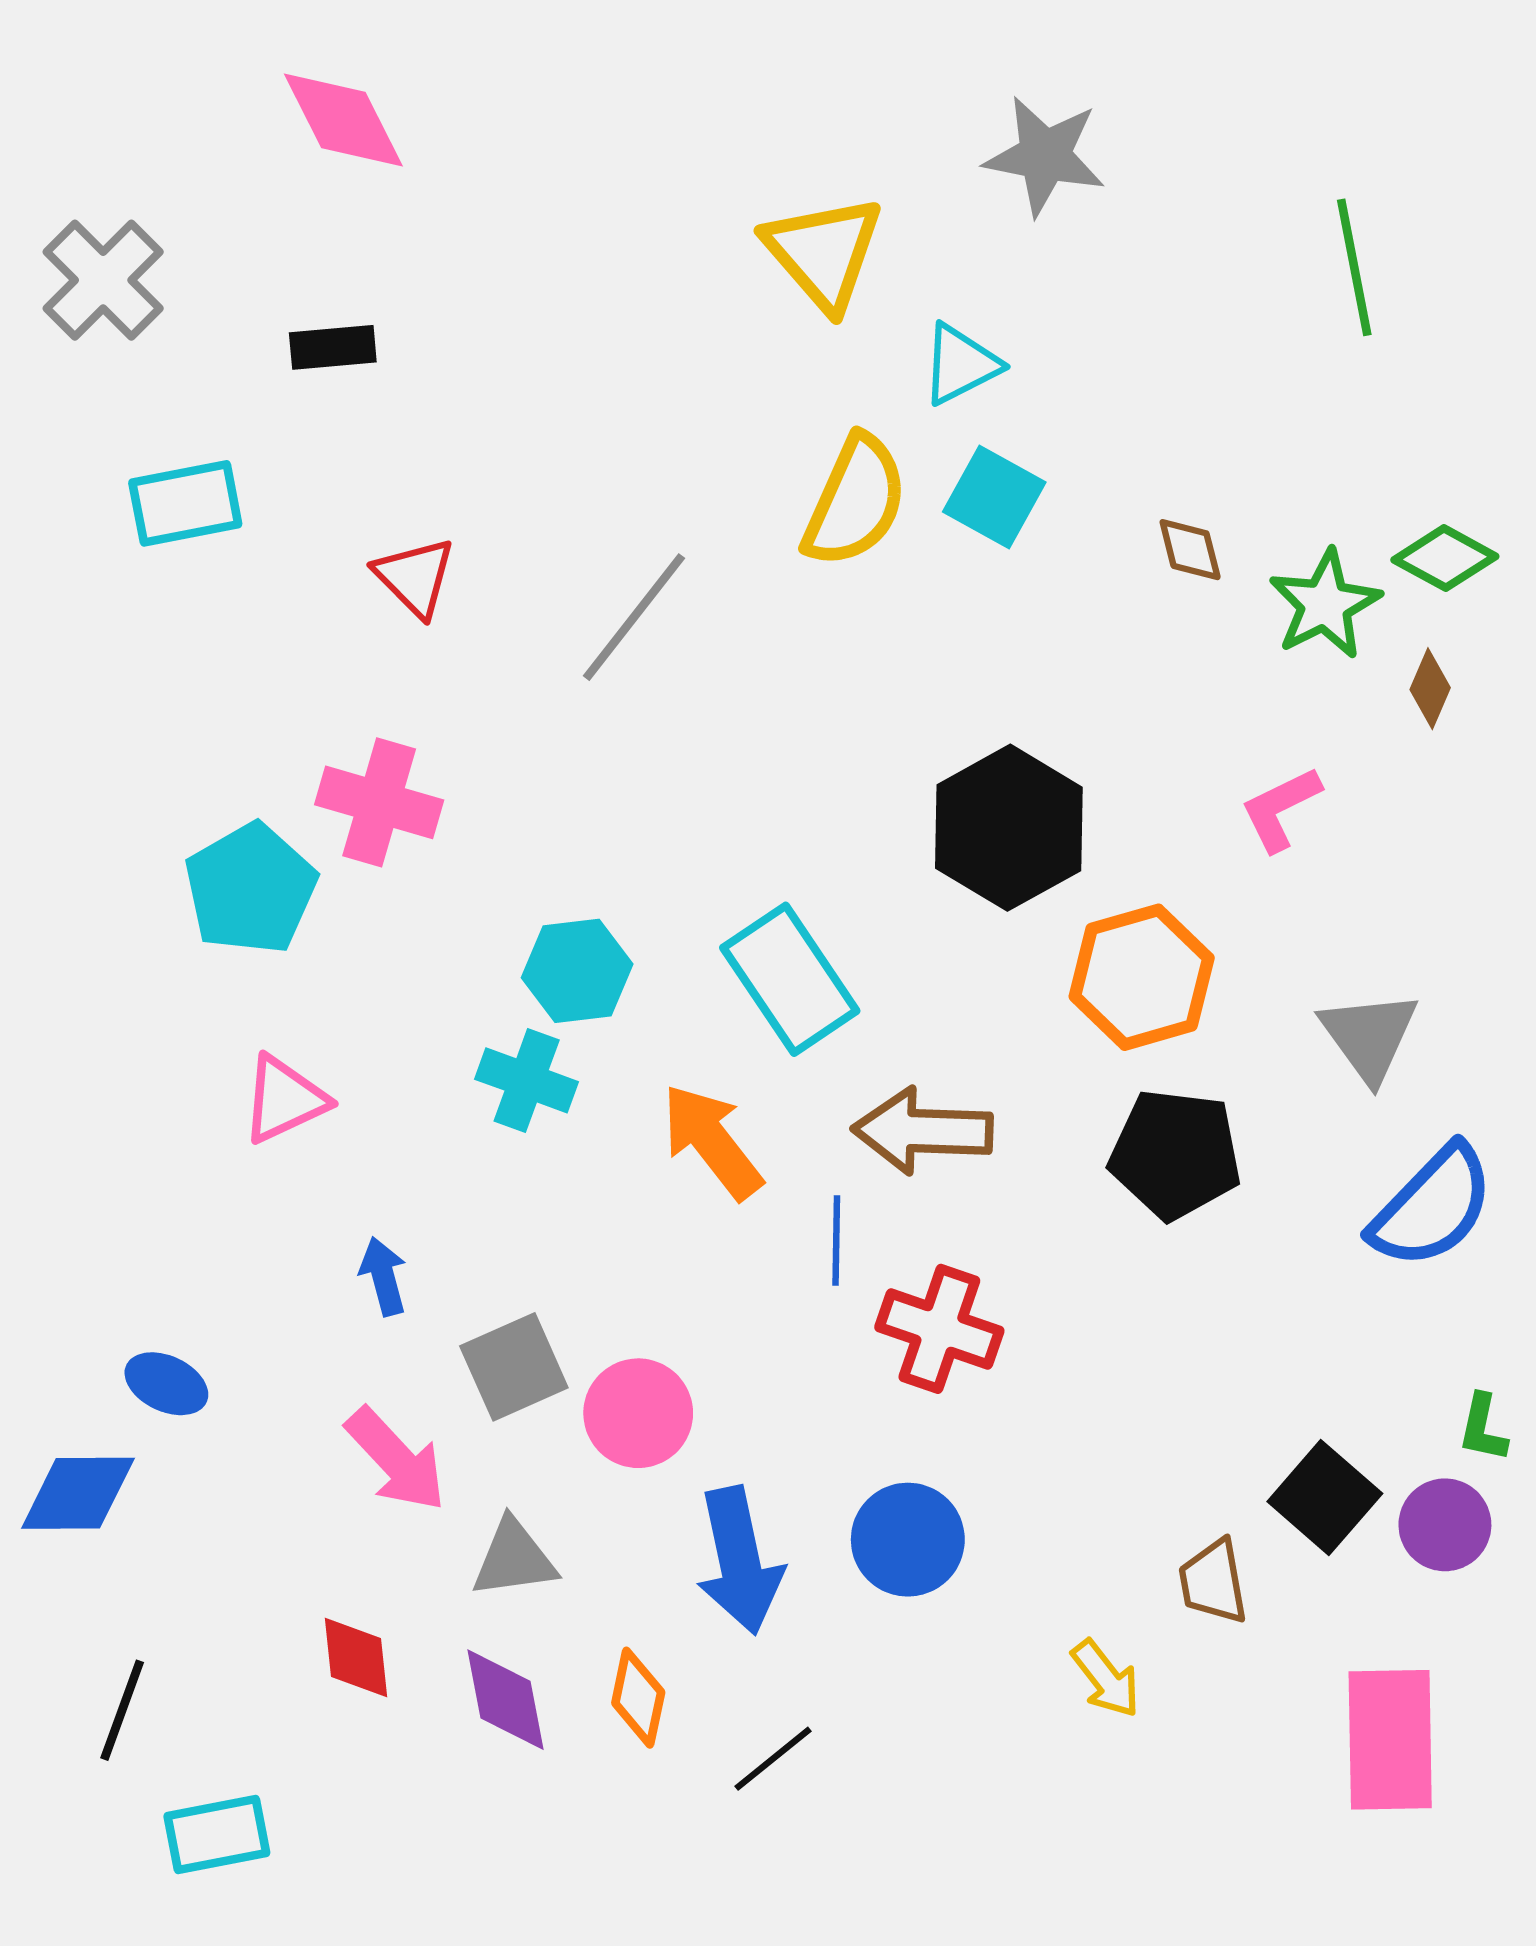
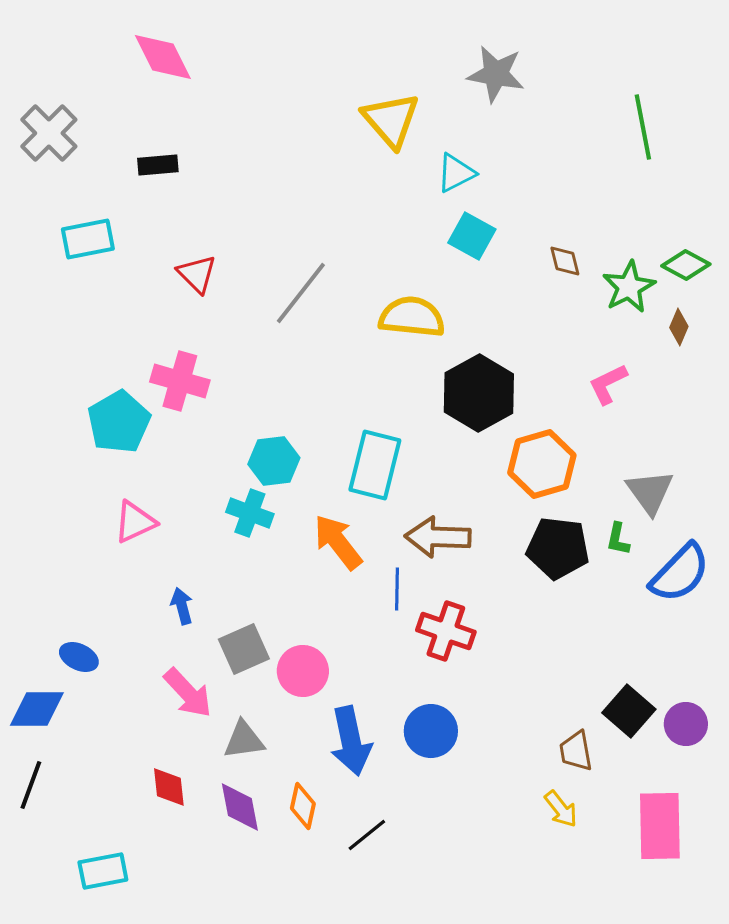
yellow semicircle: (855, 501) -> (412, 317), moved, turned -108
cyan rectangle: (790, 979) -> (375, 465), turned 48
green L-shape: (1483, 1428) -> (618, 539), moved
yellow arrow: (1106, 1679) -> (561, 809), moved
black line: (122, 1710) -> (31, 785), moved

